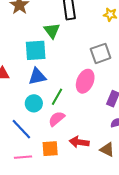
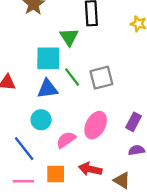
gray square: (101, 53) -> (101, 78), moved
pink ellipse: (85, 81) -> (96, 125), moved
green line: (57, 97) -> (72, 77), moved, turned -72

